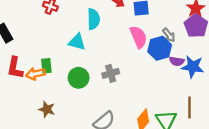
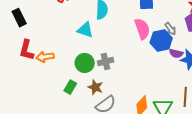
green rectangle: (46, 66) -> (70, 87), moved, turned 32
gray cross: (111, 73) -> (106, 61), moved
brown star: (47, 109) -> (95, 87), moved

